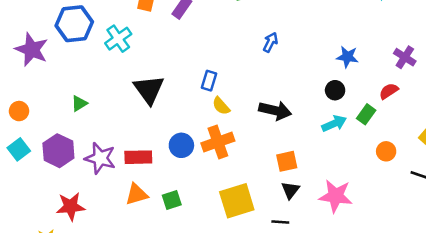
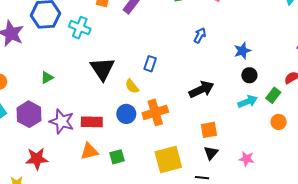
cyan cross: (118, 39) -> (80, 28), turned -35
blue star: (347, 57) -> (242, 51), moved, turned -30
yellow semicircle: (221, 106) -> (132, 86), moved
black arrow: (275, 111) -> (201, 89), turned -40
orange circle: (386, 151) -> (279, 122), moved
pink star: (336, 196) -> (247, 159), size x0.6

